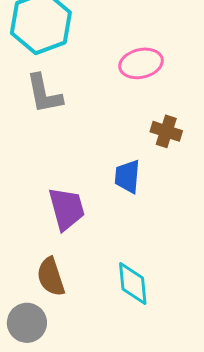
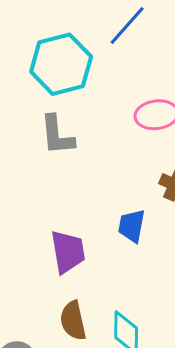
brown semicircle: (51, 277) -> (73, 321), moved

